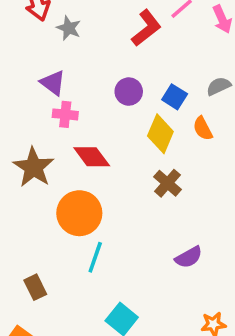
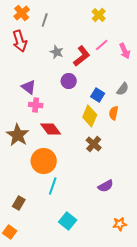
gray star: (69, 28) -> (57, 52), moved
gray semicircle: (219, 86) -> (123, 89), turned 152
purple circle: (129, 92) -> (69, 81), moved
orange semicircle: (203, 129) -> (114, 113), turned 40
brown rectangle: (35, 287) -> (19, 203), turned 56

